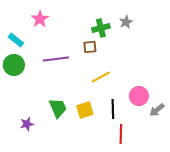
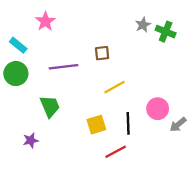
green cross: (101, 28) -> (166, 32), moved, turned 36
green trapezoid: (58, 108) -> (50, 106), moved
red line: (121, 134) -> (116, 152), moved, turned 60

